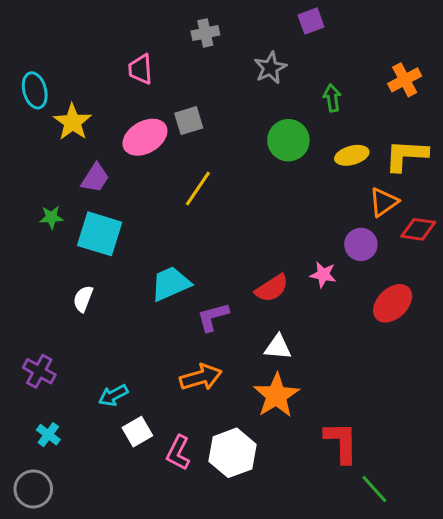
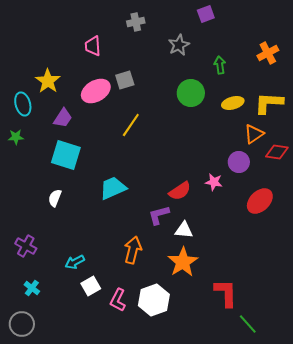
cyan ellipse: (35, 90) -> (23, 104), moved
green star: (51, 217) -> (16, 137), moved
purple L-shape: (213, 317) -> (159, 215), moved
orange arrow: (201, 377) -> (133, 250), turned -60

